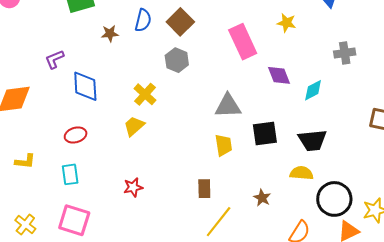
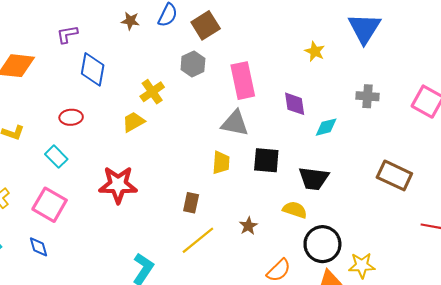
pink rectangle: (243, 42) -> (243, 81), moved
cyan rectangle: (70, 174) -> (56, 157), turned -50
red star: (133, 187) -> (118, 185), size x1.8

